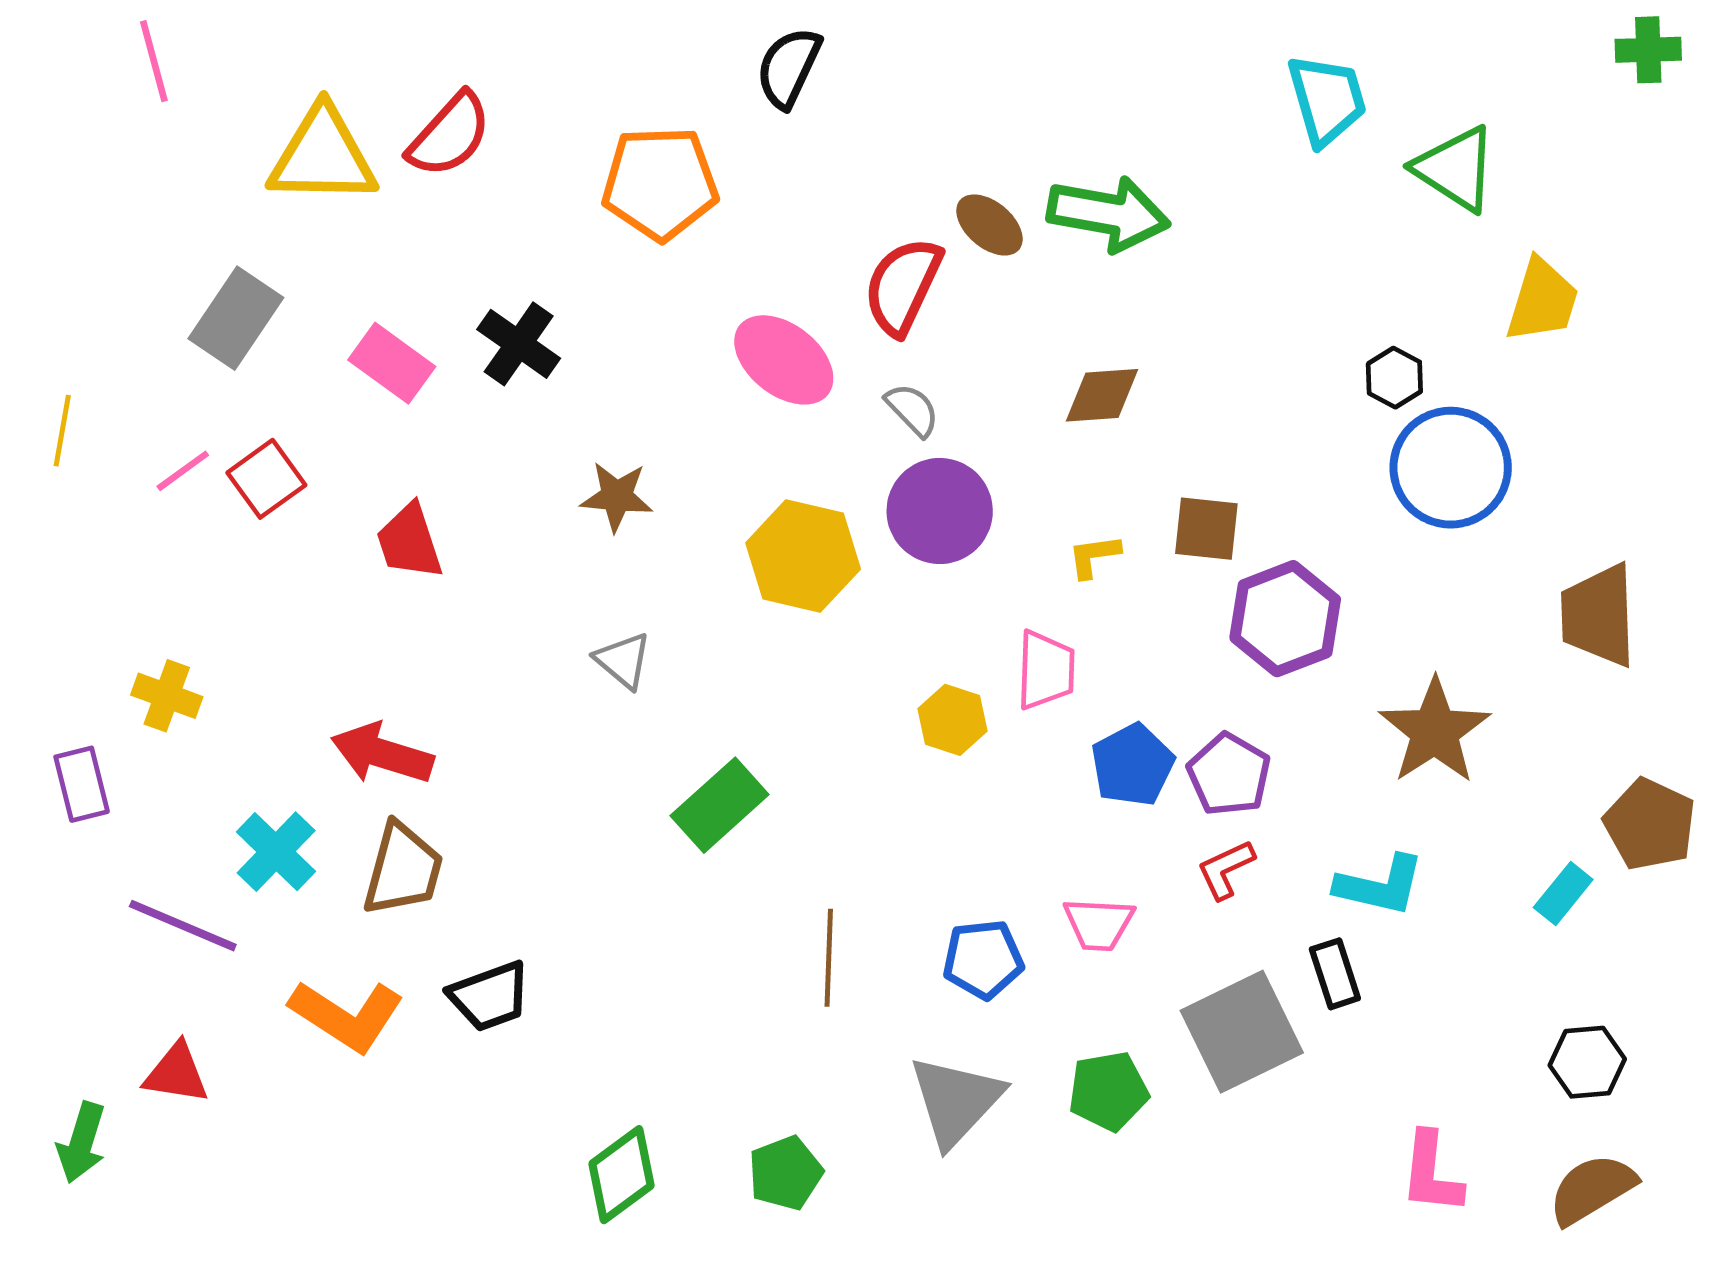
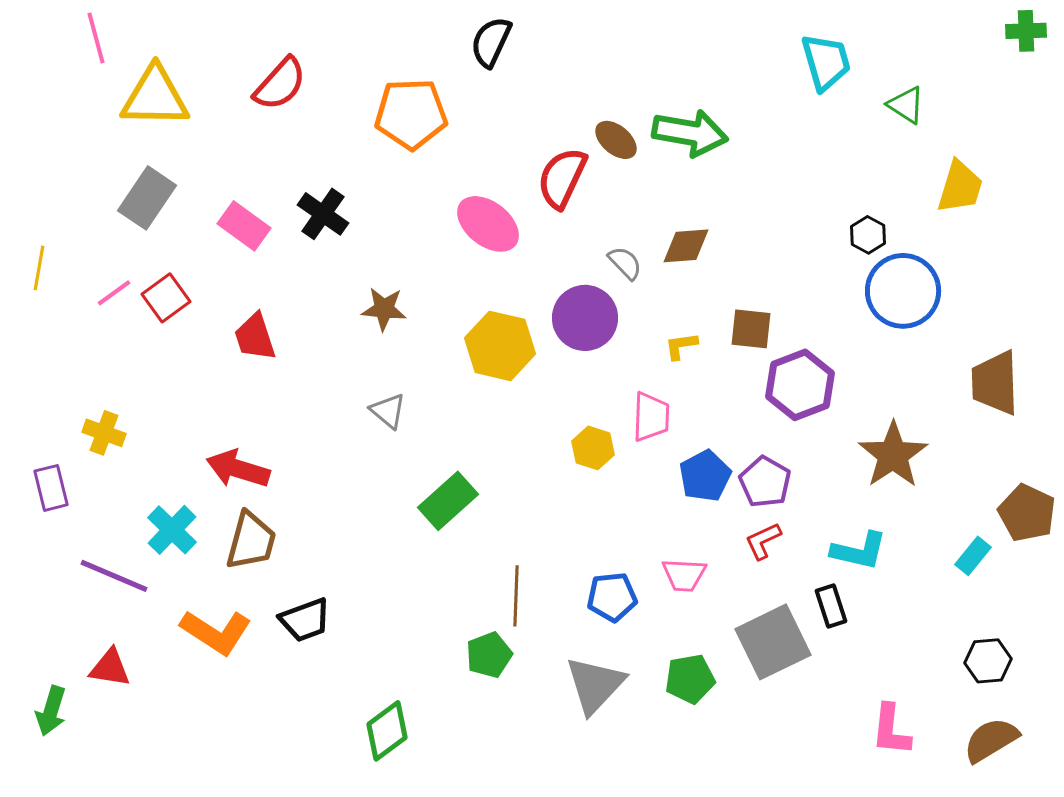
yellow triangle: (323, 156) -> (155, 97), moved
green triangle: (1455, 169) -> (906, 105), size x0.7
gray semicircle: (912, 410) -> (625, 263), moved
green pentagon: (785, 1173) -> (489, 655), moved

